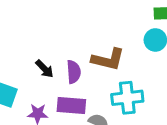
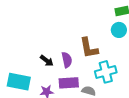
brown L-shape: (108, 59) -> (89, 48), turned 75

